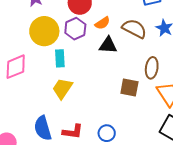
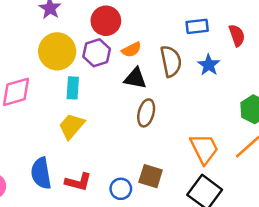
brown semicircle: (134, 29) -> (171, 61), turned 45
brown ellipse: (152, 68) -> (146, 113), moved
brown square: (129, 88) -> (151, 176), moved

